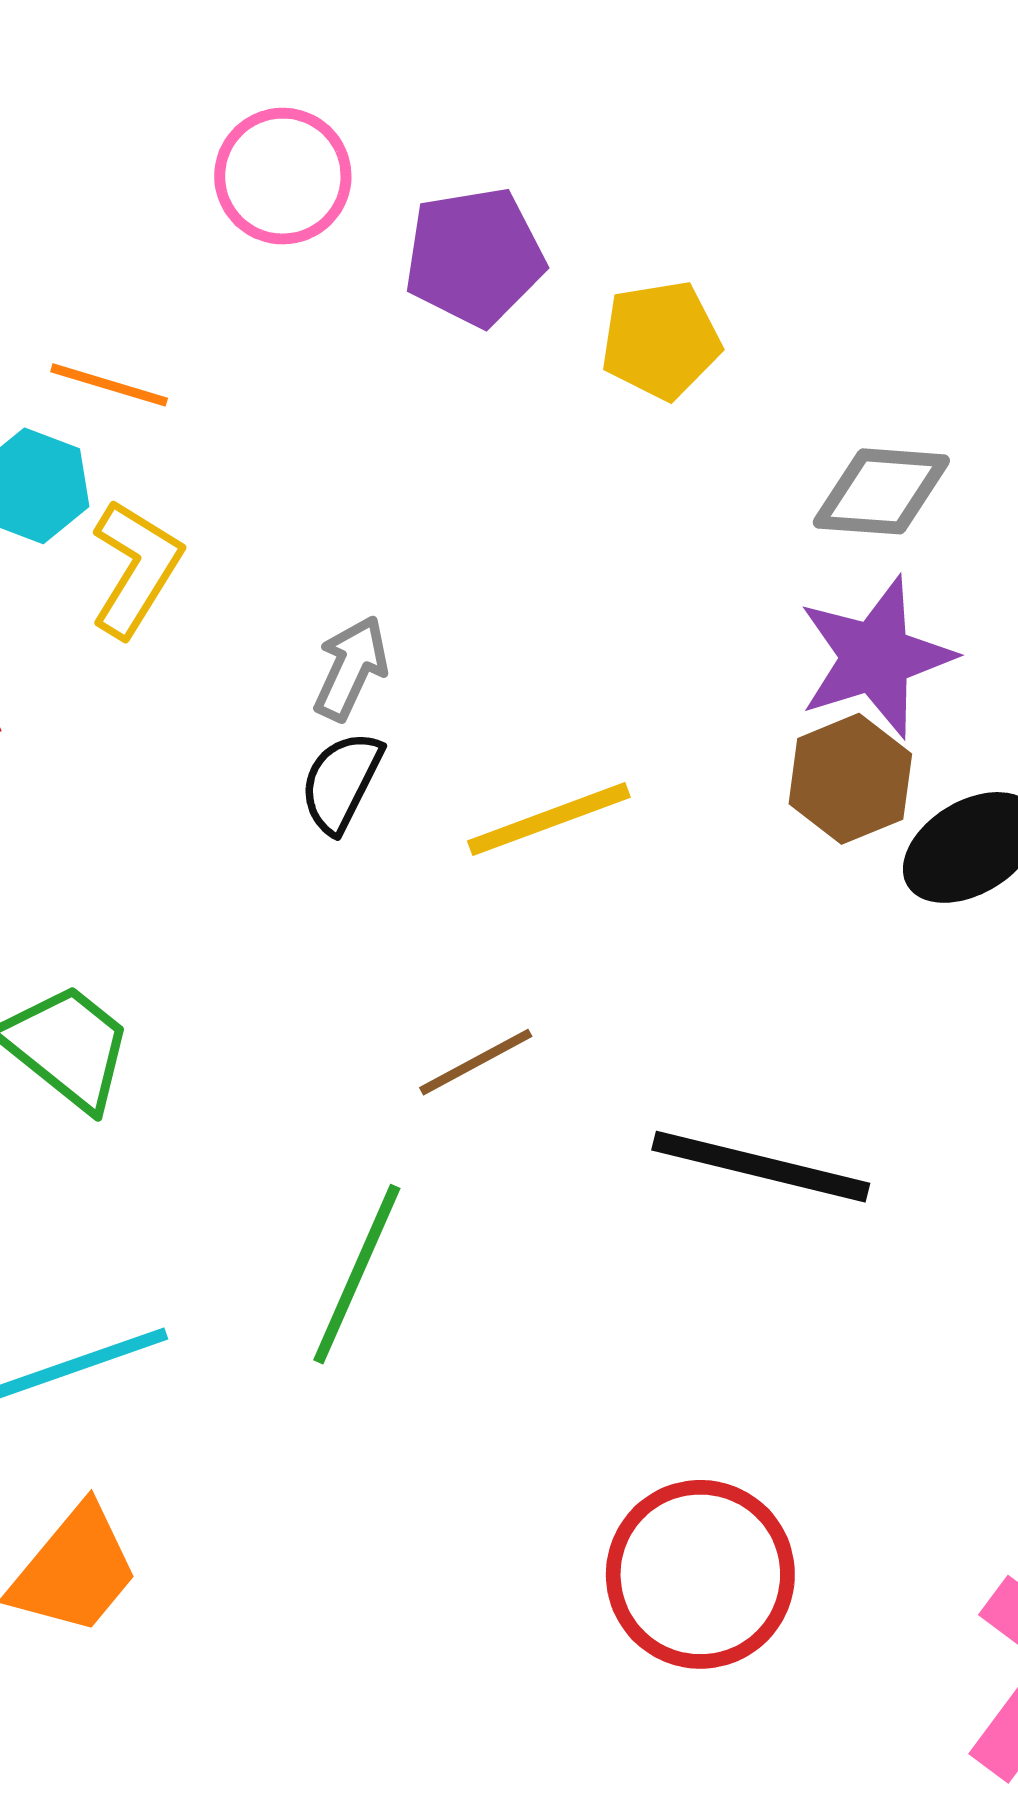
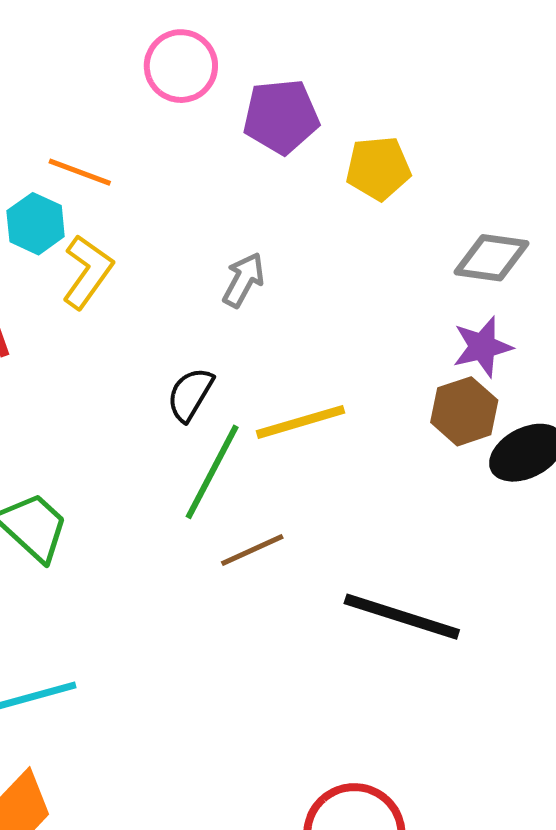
purple star: (876, 657) -> (482, 347), size x0.7
gray arrow: (351, 668) -> (244, 280), moved
green line: (357, 1274) -> (212, 472), moved

